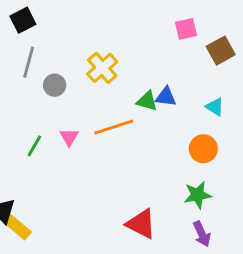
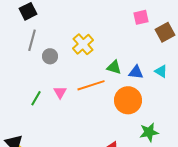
blue triangle: (166, 97) -> (136, 72), moved
orange circle: (203, 149) -> (128, 100), moved, size x1.4

